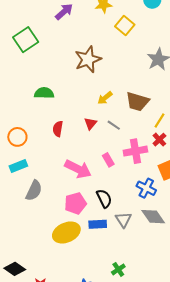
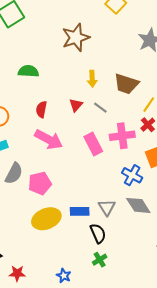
yellow arrow: (105, 98) -> (92, 79), turned -56
pink rectangle: (108, 160) -> (93, 144), size x1.5
pink arrow: (78, 169) -> (49, 139), moved
black semicircle: (104, 198) -> (98, 233), moved
pink pentagon: (75, 203) -> (40, 183), moved

